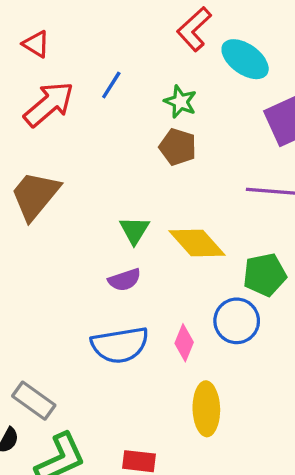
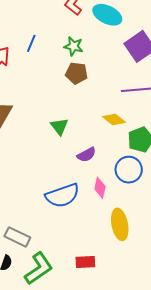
yellow diamond: (197, 243) -> (114, 120), moved, size x0.7
purple semicircle: (125, 280) -> (86, 155), moved

